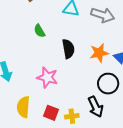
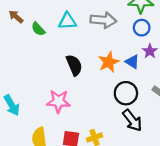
green semicircle: (39, 31) -> (38, 29), moved
black arrow: (96, 107) -> (132, 120), moved

